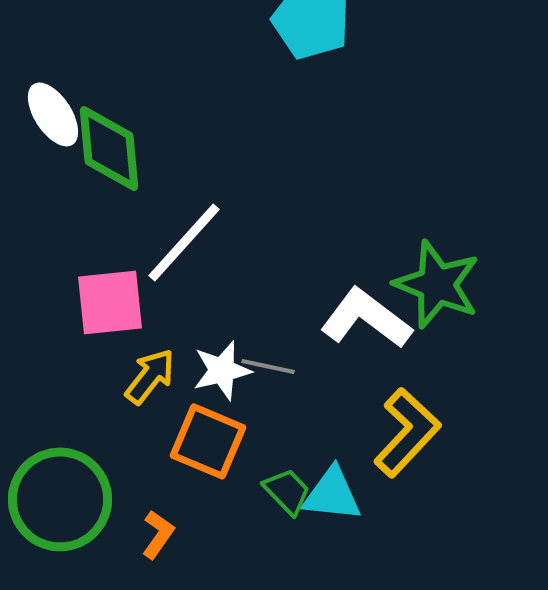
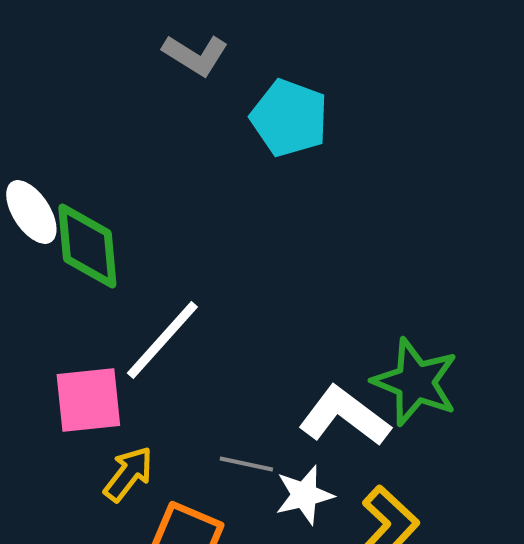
white star: (222, 370) -> (304, 495), moved

